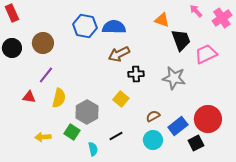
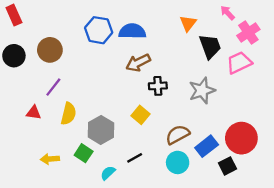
pink cross: (222, 18) -> (248, 32), moved
orange triangle: (162, 20) -> (188, 23), turned 49
gray star: (174, 78) -> (202, 91), turned -30
brown semicircle: (153, 116) -> (178, 135), size x1.5
cyan semicircle: (93, 149) -> (108, 173), turned -120

